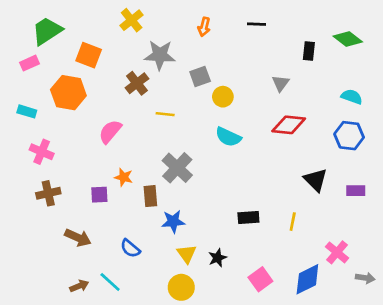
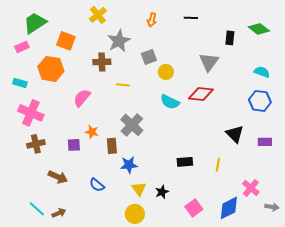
gray star: (160, 55) -> (119, 41), turned -30
brown cross: (137, 83) -> (102, 62), turned 36
gray triangle: (281, 83) -> (209, 62), size x1.5
red diamond: (289, 125) -> (201, 94), moved
pink cross: (42, 152) -> (31, 113), size x1.4
cyan line: (110, 282) -> (37, 209), moved

